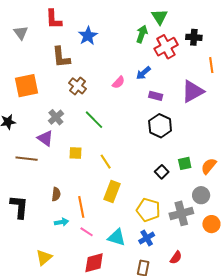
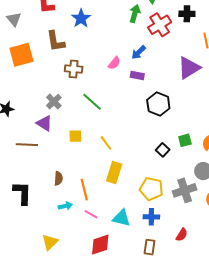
orange square: (27, 86) -> (21, 55), moved
brown cross: (78, 86) -> (74, 69), turned -30
purple rectangle: (156, 96) -> (137, 76), moved
blue cross: (147, 238) -> (151, 217), turned 35

